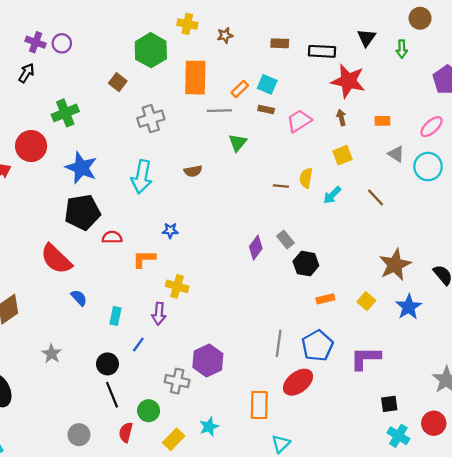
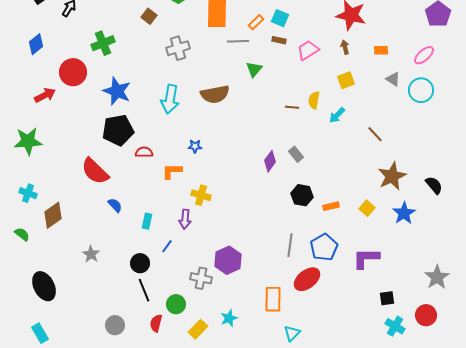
brown semicircle: (193, 171) -> (215, 94), size x1.8
brown line: (376, 197) -> (375, 134), moved
black hexagon: (306, 264) -> (302, 195), moved

